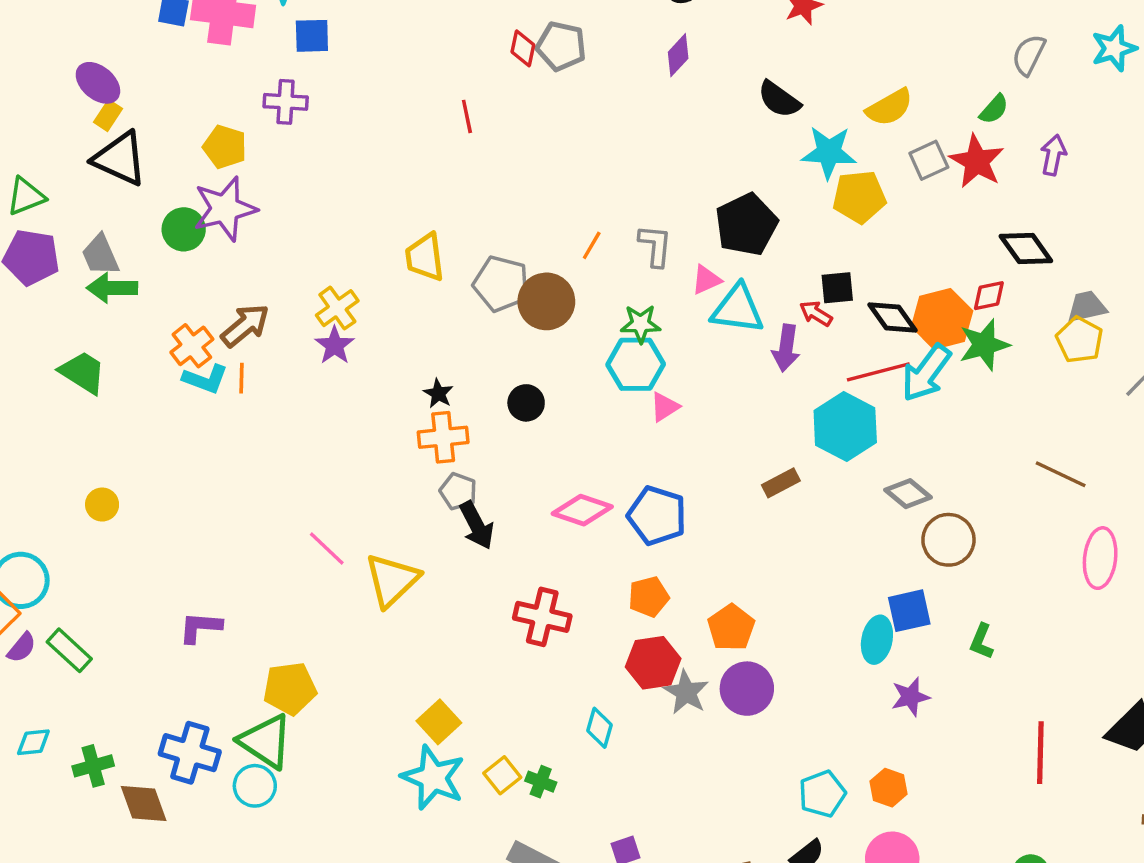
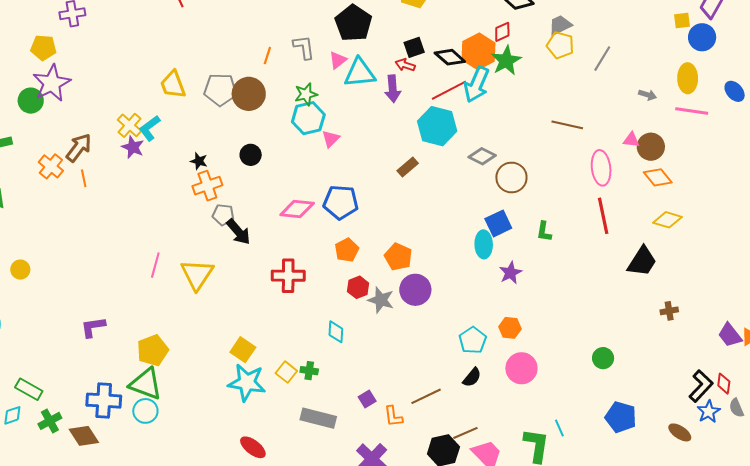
cyan L-shape: (205, 379) -> (150, 128), moved, turned 136
pink line: (327, 549) -> (155, 265), turned 75
green rectangle: (69, 650) -> (29, 389), moved
red hexagon: (653, 663) -> (358, 287), size x0.7
red line: (1040, 753) -> (603, 216), moved

